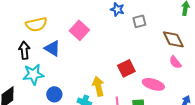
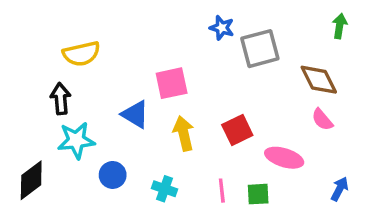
gray square: (139, 21) -> (260, 49), size x1.6
pink square: (79, 30) -> (172, 83), moved, turned 36
blue triangle: (52, 48) -> (135, 114), moved
yellow arrow: (98, 86) -> (184, 133), moved

